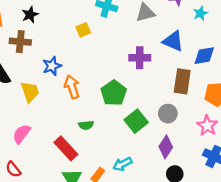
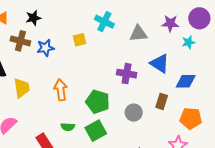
blue star: (52, 66) -> (45, 48), moved
brown rectangle: (182, 81) -> (162, 101), size x0.7
green pentagon: (114, 93) -> (98, 102), turned -30
gray circle: (168, 114) -> (134, 113), moved
green square: (136, 121) -> (96, 131), moved

